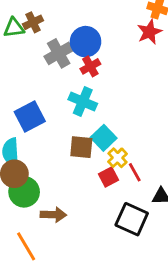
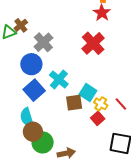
blue circle: (86, 42) -> (31, 64), moved
red cross: (90, 66) -> (93, 43), moved, size x1.6
cyan cross: (83, 101) -> (59, 80), moved, turned 30
red line: (135, 172) -> (121, 104), moved

